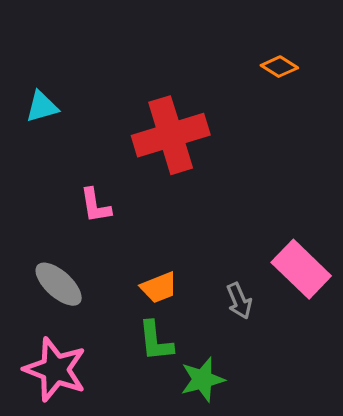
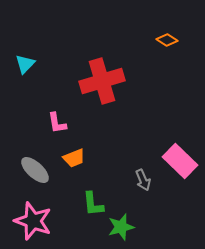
cyan triangle: (42, 107) -> (25, 64), turned -30
orange trapezoid: (159, 287) -> (74, 158), moved

